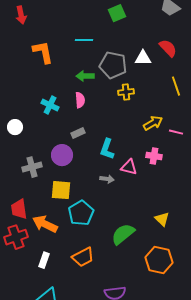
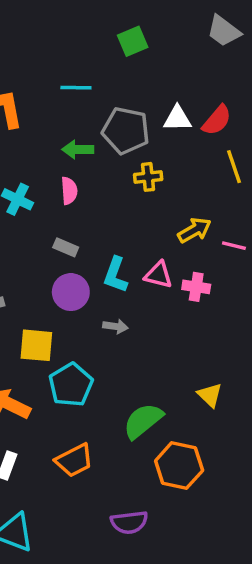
red semicircle: (168, 48) -> (217, 120), moved, turned 84
gray rectangle: (78, 133) -> (66, 247), turned 48
purple circle: (62, 155) -> (71, 292), moved
pink triangle: (129, 167) -> (158, 275), moved
orange hexagon: (159, 260) -> (179, 466), moved

